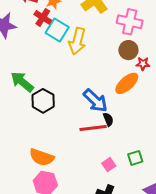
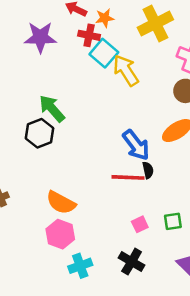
red cross: (43, 17) -> (89, 35), turned -30
yellow arrow: (77, 41) -> (126, 70), turned 124
black hexagon: (43, 101) -> (39, 133), moved

